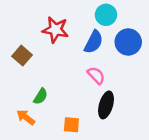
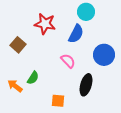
blue circle: (128, 42) -> (104, 55), moved
pink semicircle: (96, 75) -> (68, 61), moved
orange arrow: (26, 117) -> (15, 86), moved

